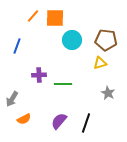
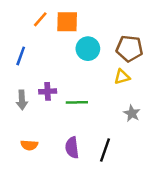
gray arrow: (12, 99) -> (22, 100), moved, turned -35
orange semicircle: (24, 119) -> (29, 145), turned 32
purple semicircle: (59, 121) -> (72, 148), turned -48

